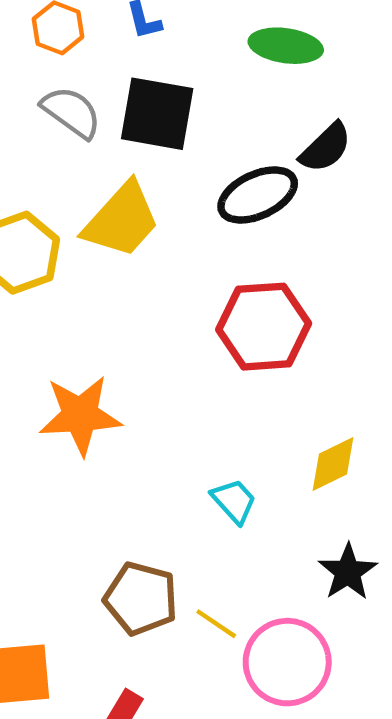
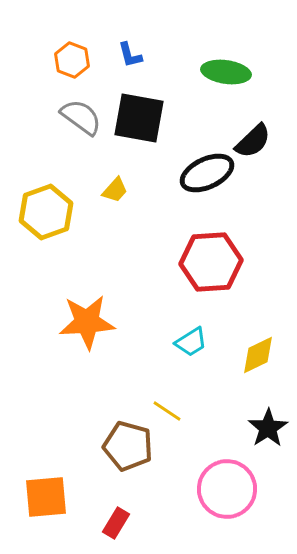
yellow trapezoid: (122, 220) -> (115, 190), size x0.5
cyan trapezoid: (234, 501) -> (191, 342), moved, turned 100
yellow line: (216, 624) -> (167, 411), moved

